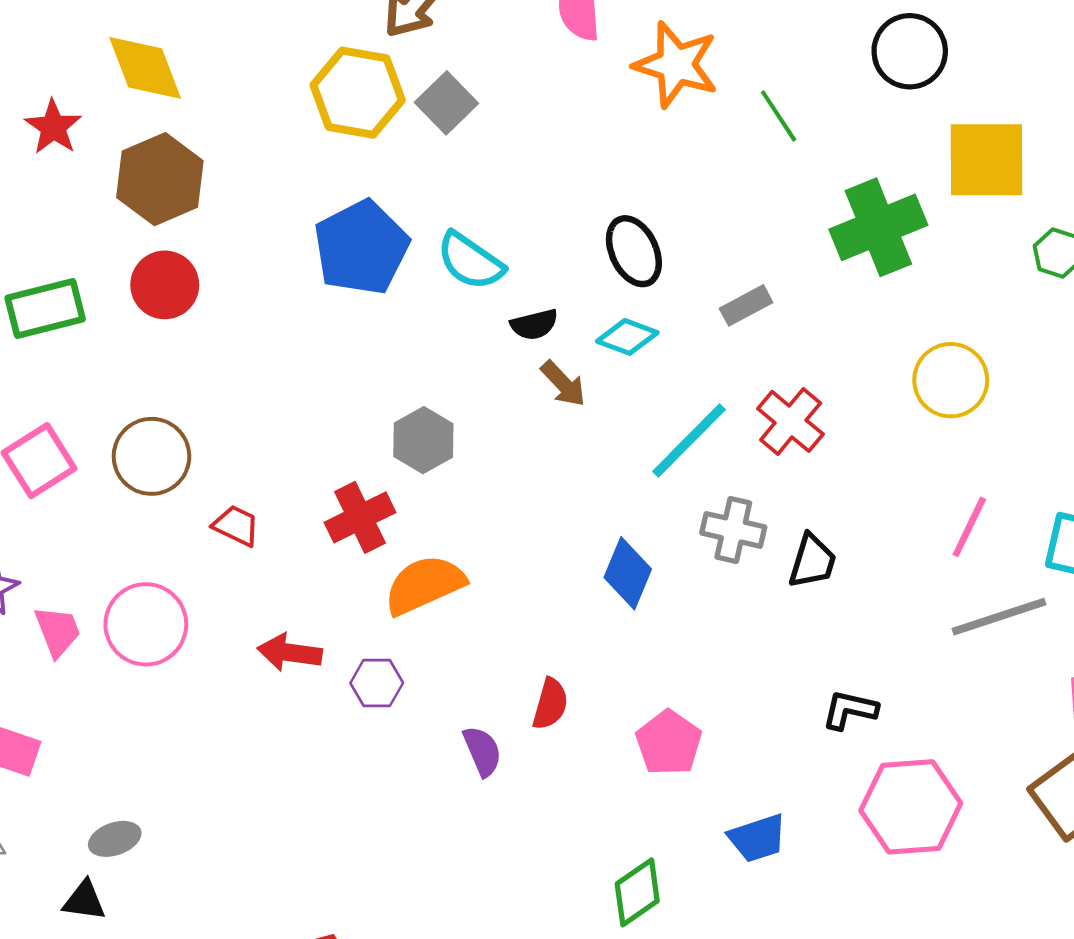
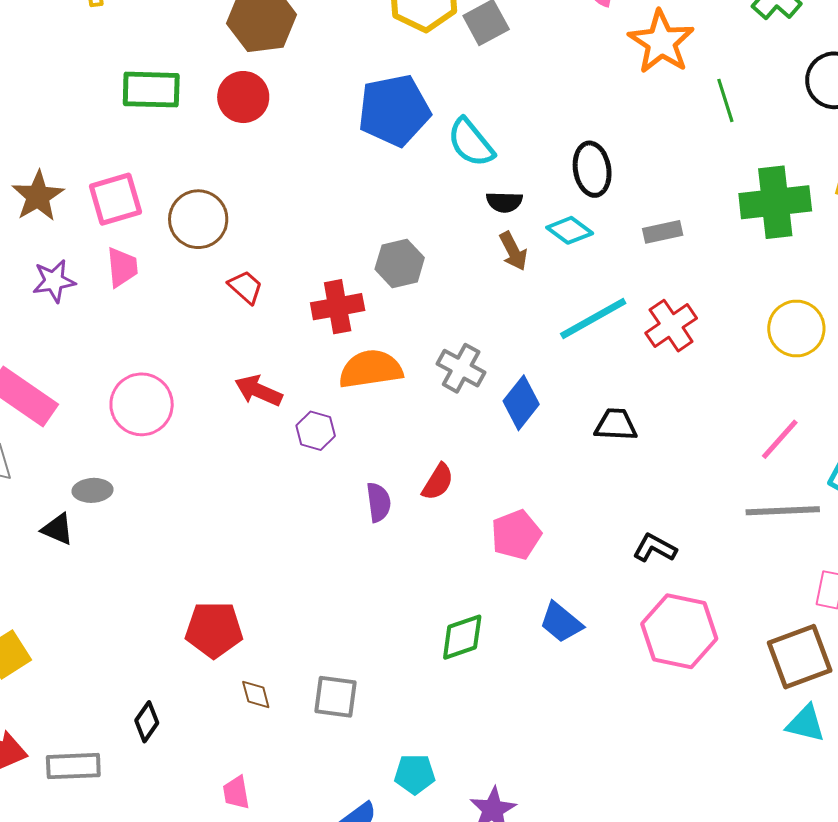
gray cross: (733, 530) -> (461, 368), moved
black trapezoid: (812, 561) -> (616, 425), moved, turned -120
pink circle: (146, 624) -> (142, 404), moved
pink trapezoid: (58, 631) -> (122, 267), moved
blue trapezoid: (757, 838) -> (561, 622), turned 42

